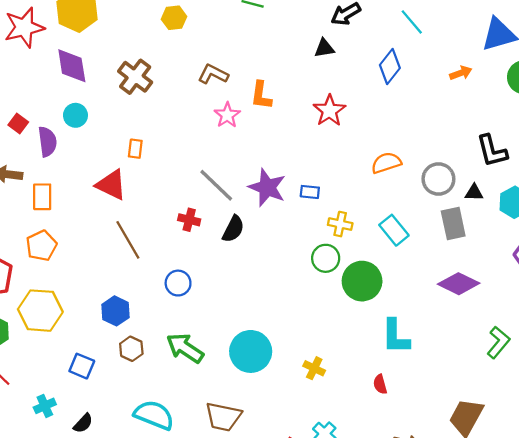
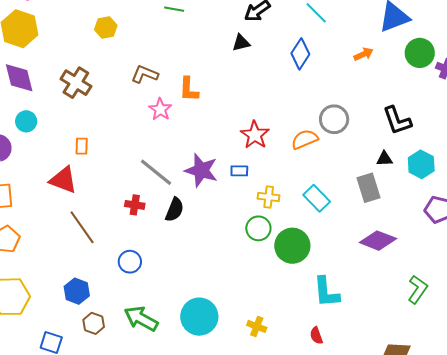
red star: (329, 111) -> (255, 135), moved
gray circle: (438, 179) -> (334, 119), moved

